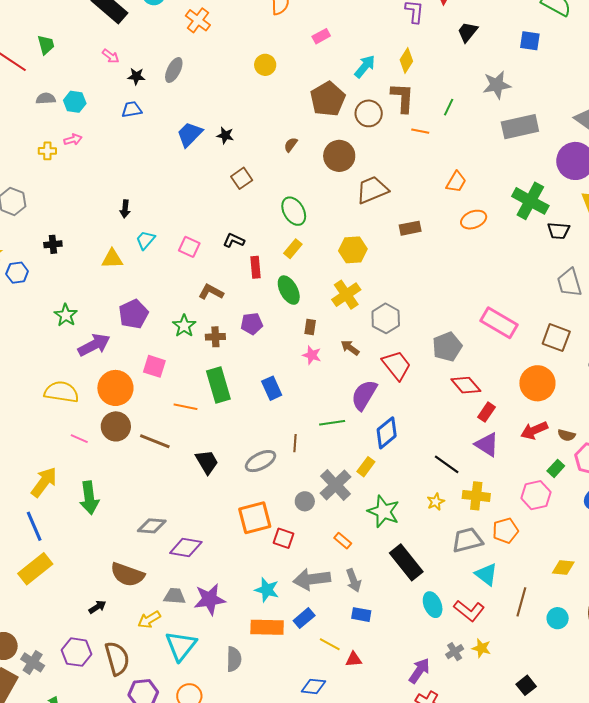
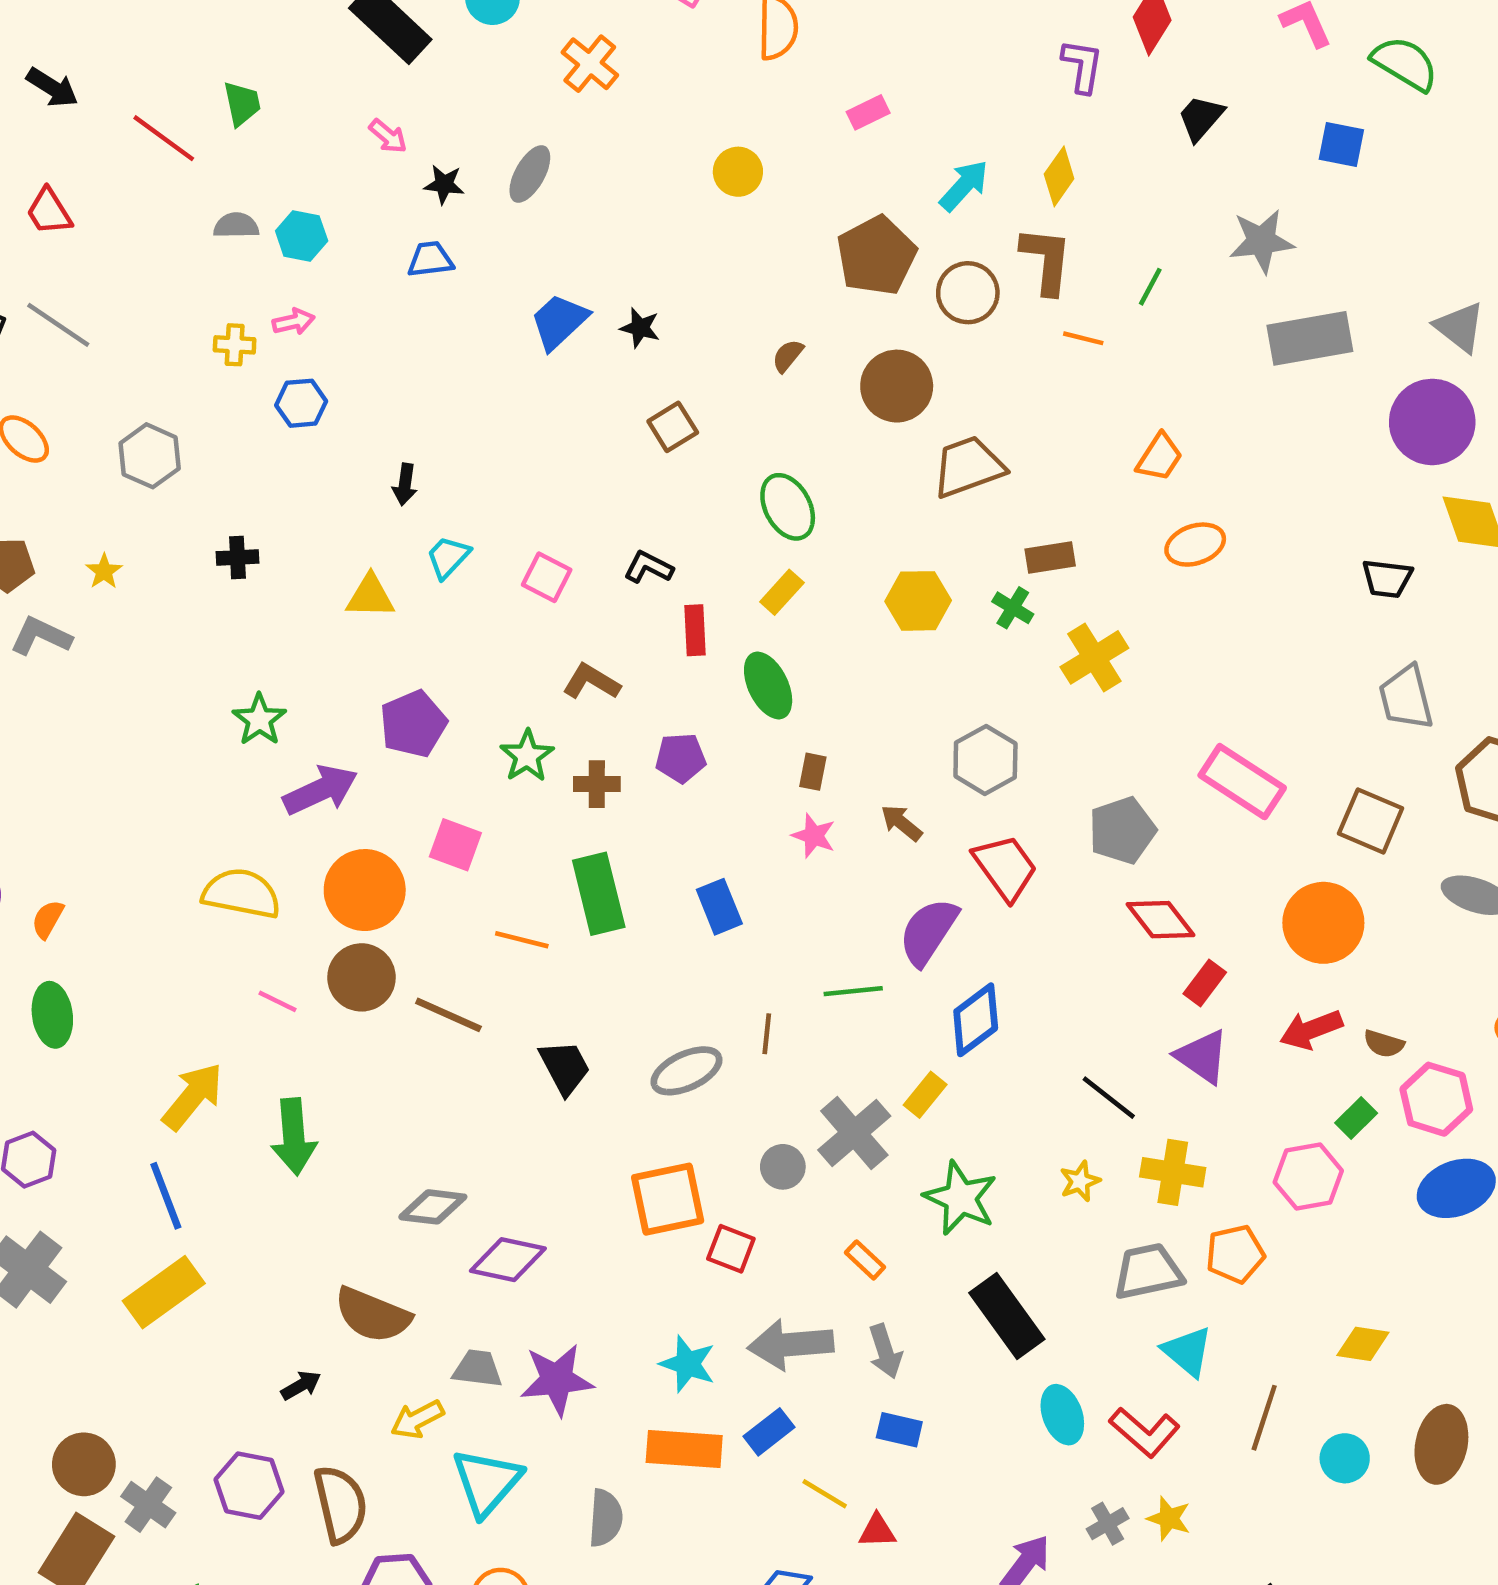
green cross: (530, 201) -> (1013, 608), moved, size x0.5
blue hexagon: (17, 273) -> (301, 403), moved
yellow cross: (346, 295) -> (1094, 657), moved

